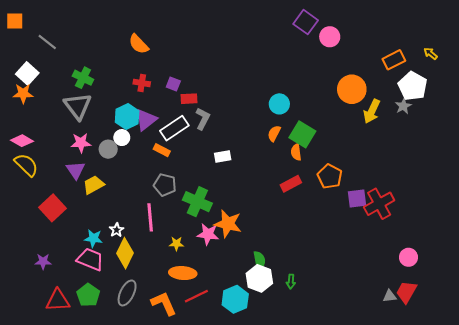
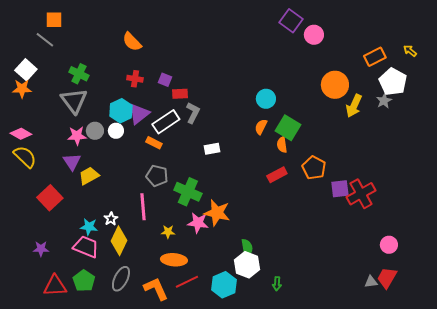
orange square: (15, 21) -> (54, 20), moved
gray circle: (108, 149) -> (95, 131), moved
green arrow: (291, 281) -> (277, 284), moved

